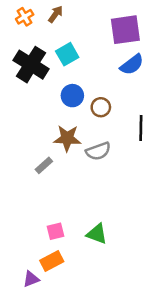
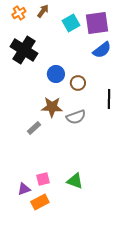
cyan square: (67, 54) -> (71, 23), moved
purple triangle: (31, 279) -> (24, 189), moved

